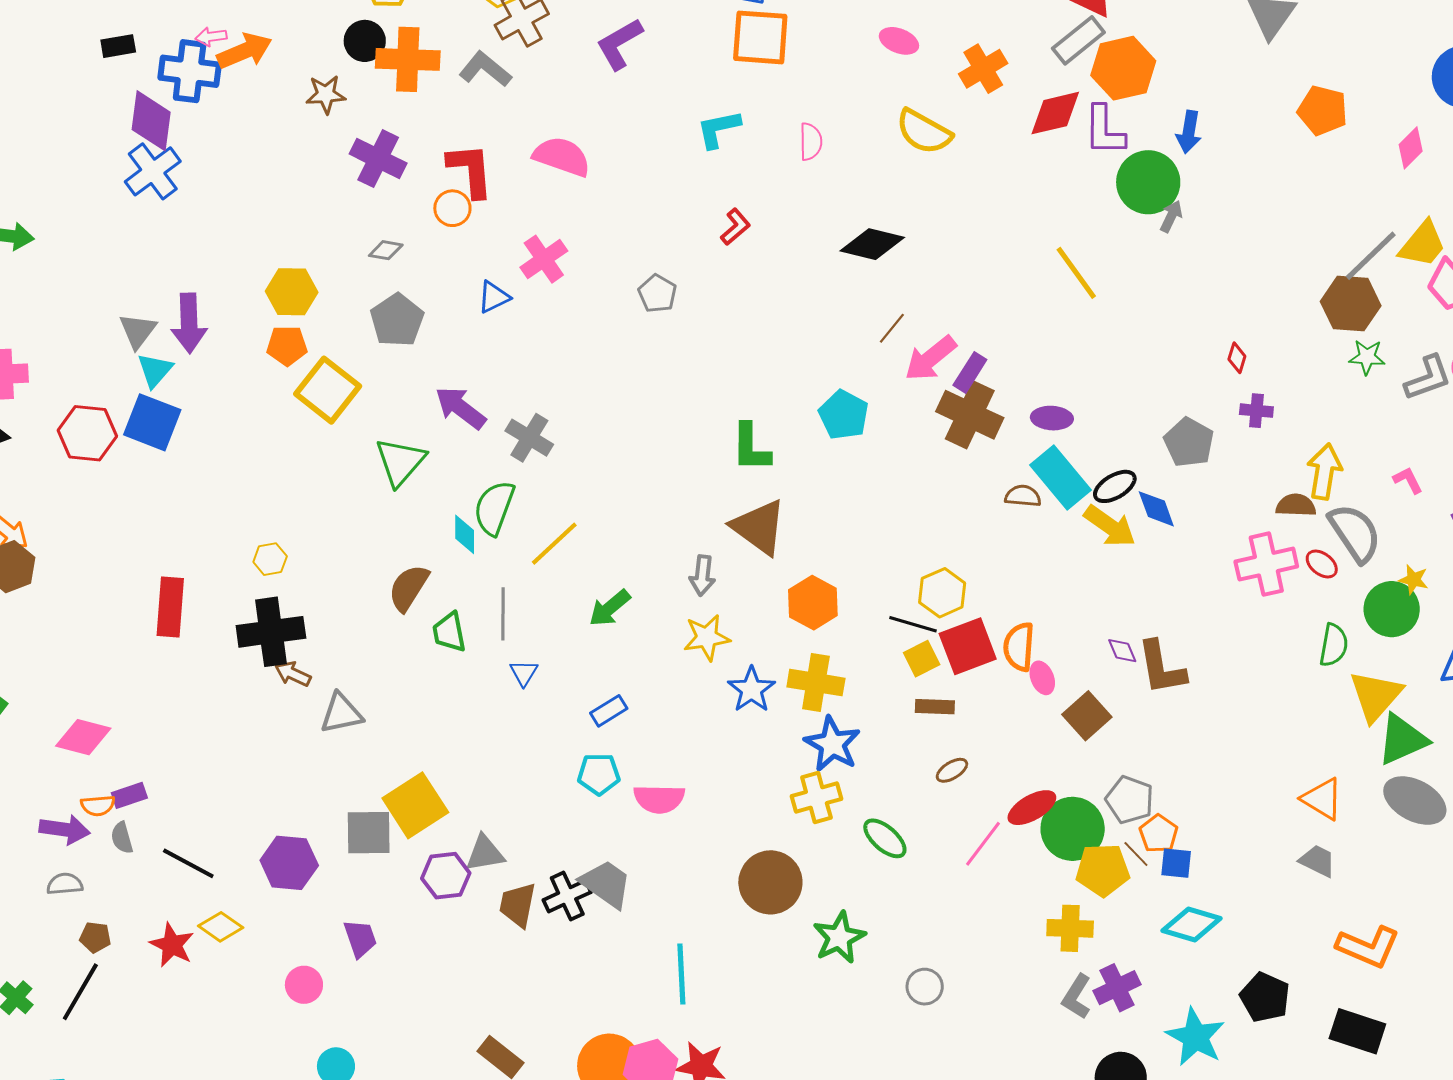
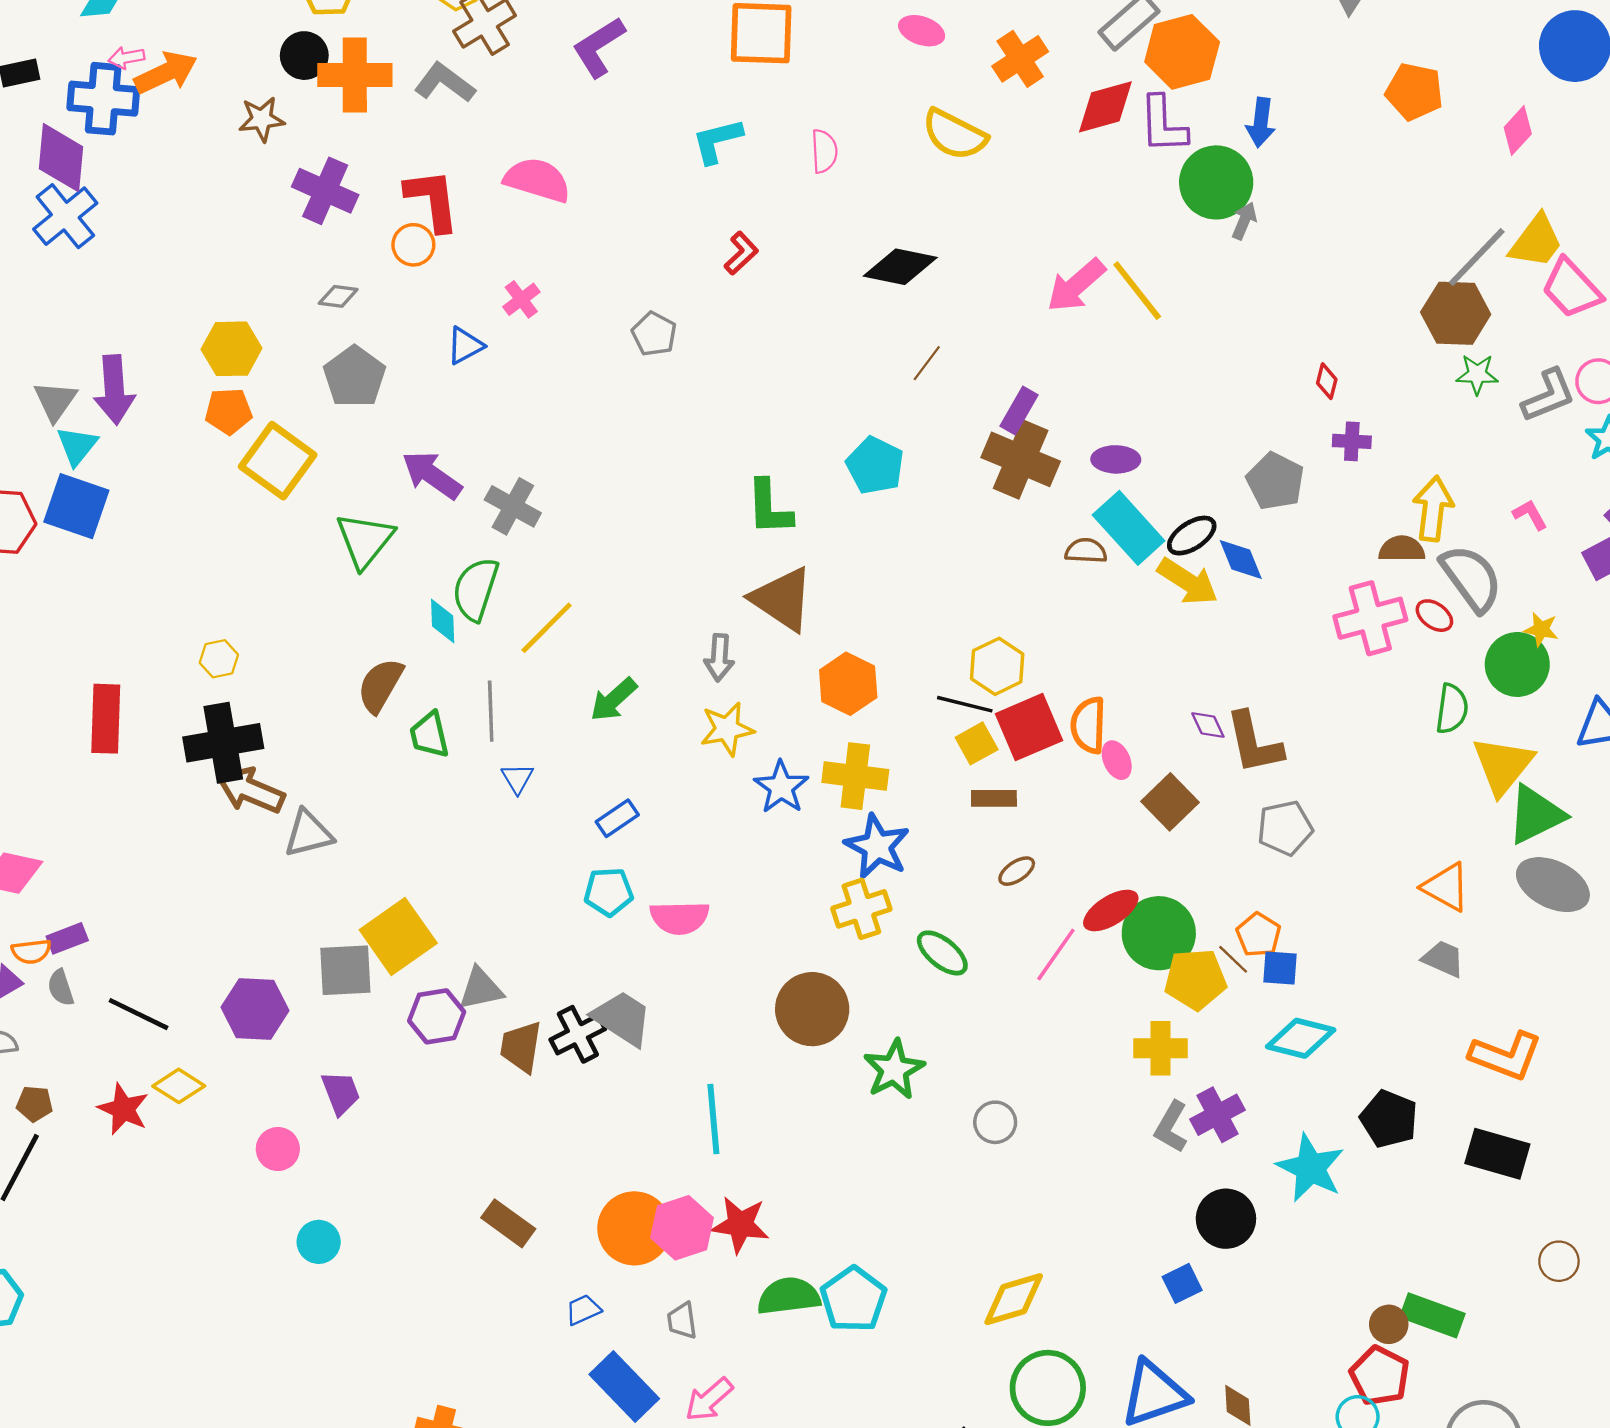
pink cross: (544, 259) -> (521, 299), size x0.7
pink arrow: (930, 358) -> (1076, 285), moved
brown arrow: (293, 674) -> (251, 790), size x1.6
gray pentagon: (1130, 800) -> (1285, 828), moved, turned -30

